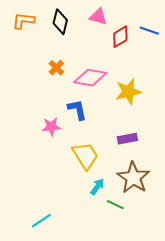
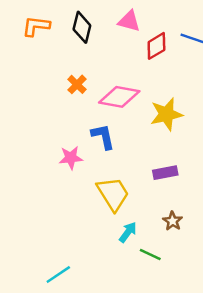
brown star: (133, 178) -> (173, 221), size x0.5

